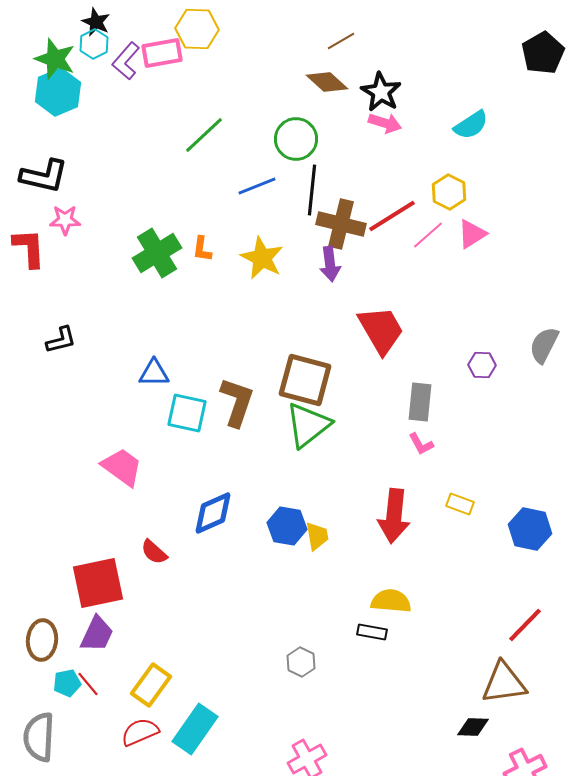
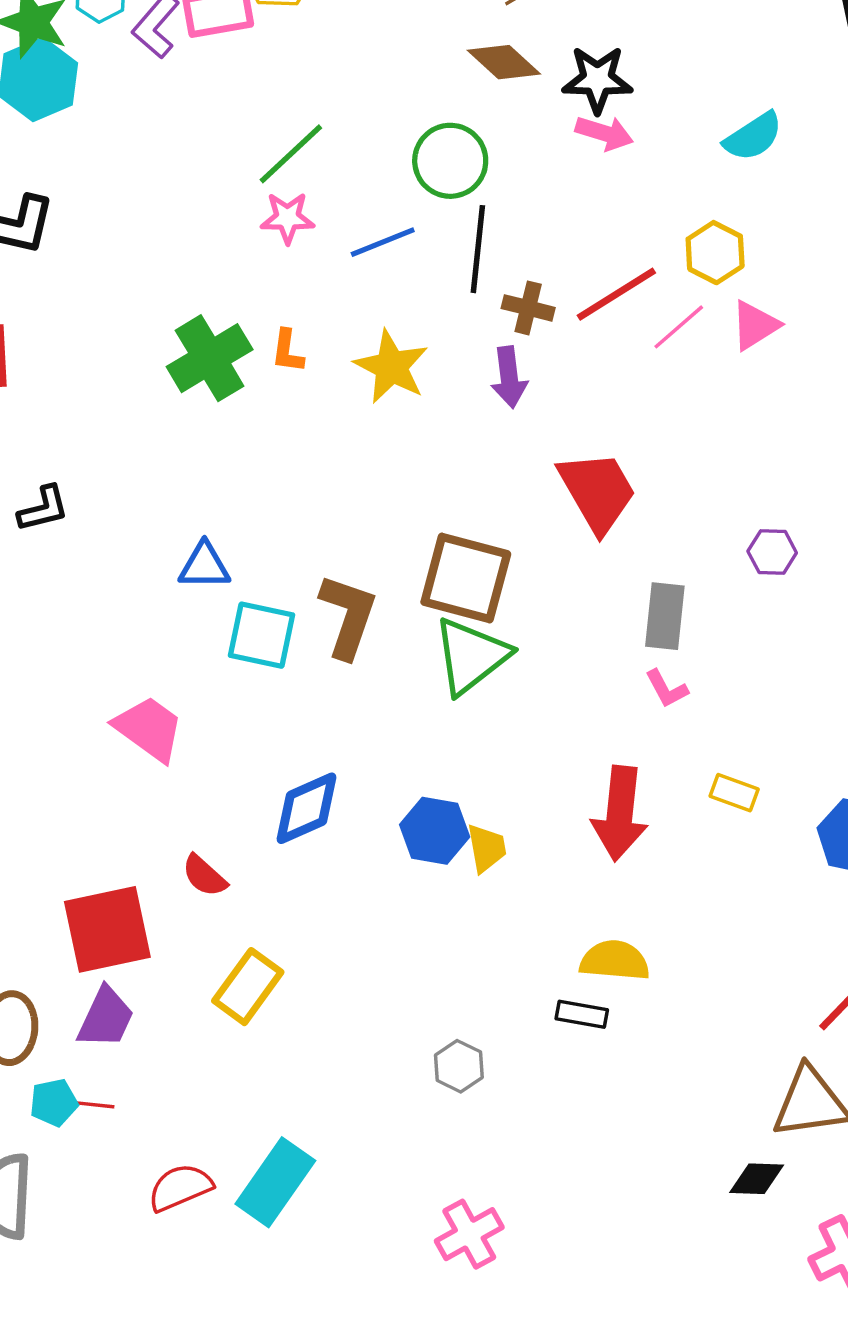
black star: (381, 92) -> (597, 79), turned -30
pink star: (65, 220) -> (287, 218), moved
brown cross: (341, 224) -> (528, 308), size x0.6
red line: (88, 684) -> (90, 1104), turned -44
yellow rectangle: (151, 685) -> (248, 987), moved

